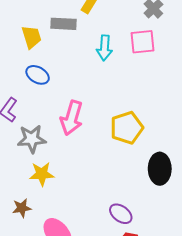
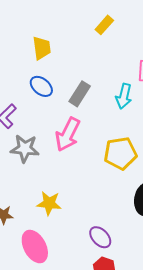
gray rectangle: (63, 24) -> (80, 94), moved, turned -70
cyan arrow: (104, 48) -> (124, 96), moved
yellow star: (42, 174) -> (49, 203), moved

